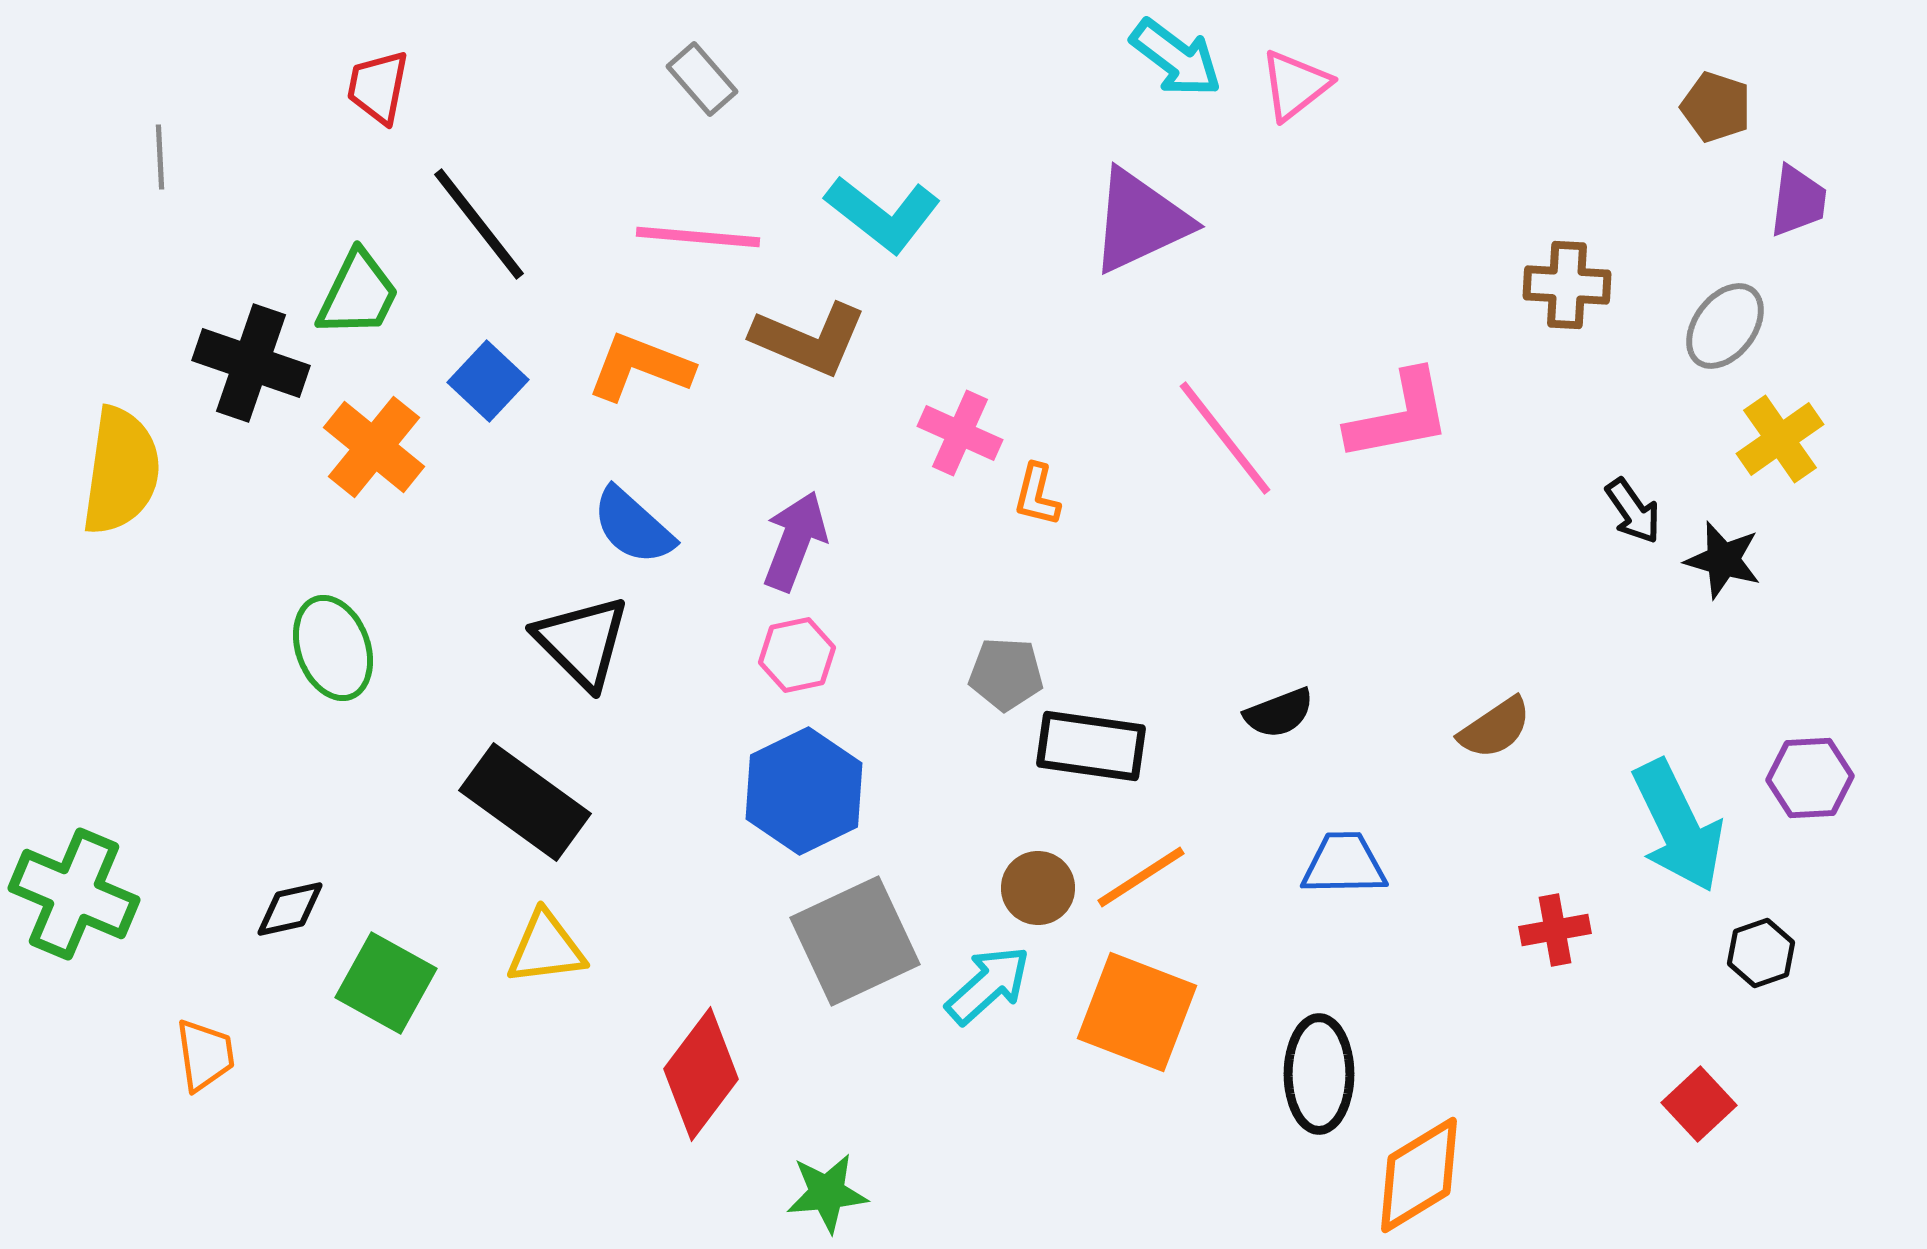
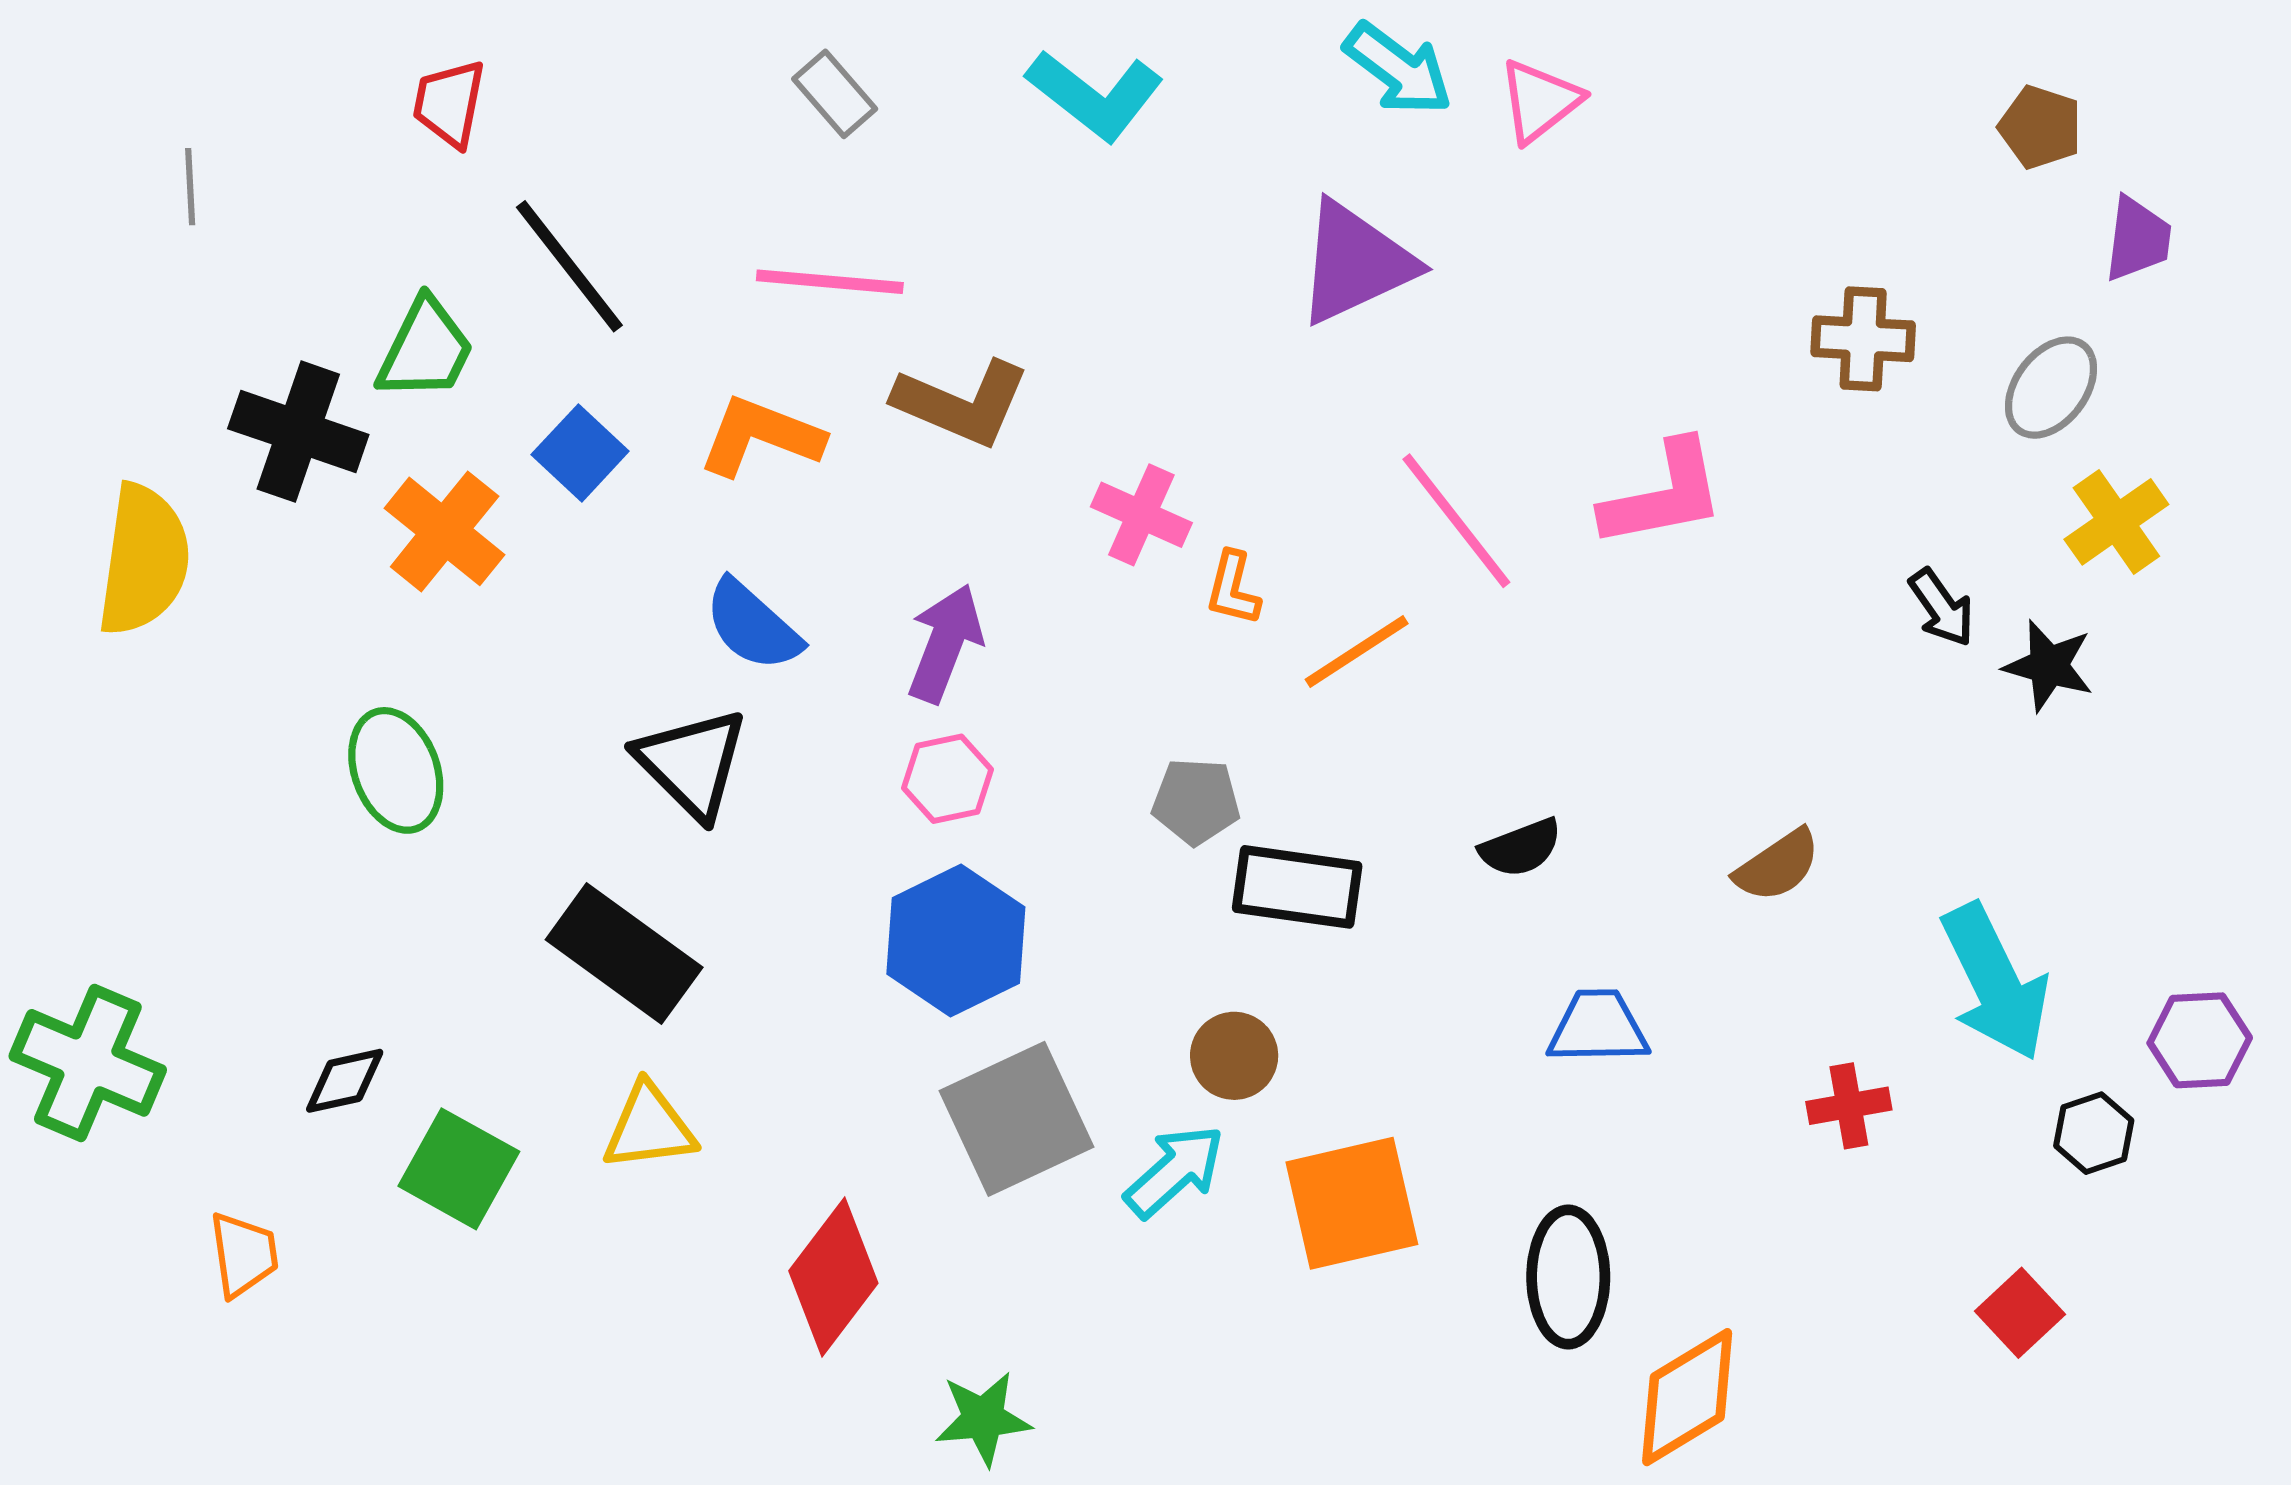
cyan L-shape: (883, 214) -> (1095, 95), moved
purple hexagon: (1810, 778) -> (2200, 1040), moved
orange line: (1141, 877) -> (1357, 652), moved
orange square: (1137, 1012) -> (1352, 1203), turned -34

